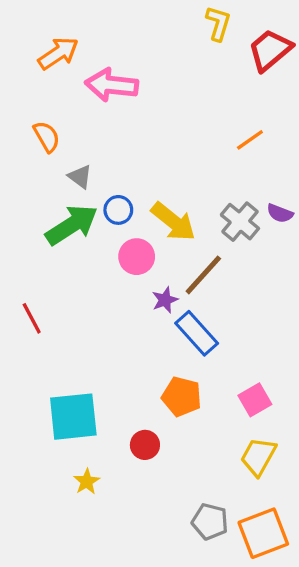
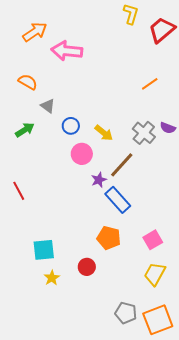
orange semicircle: (47, 137) -> (28, 82), turned -30
yellow arrow: (173, 222) -> (104, 133), size x0.7
green arrow: (72, 225) -> (25, 130), moved, size x0.6
cyan square: (73, 417) -> (44, 250), size x0.7
yellow star: (87, 482) -> (52, 278), moved

